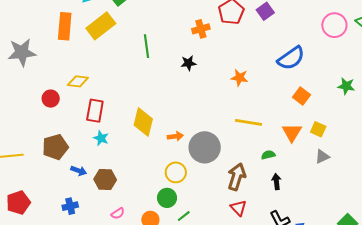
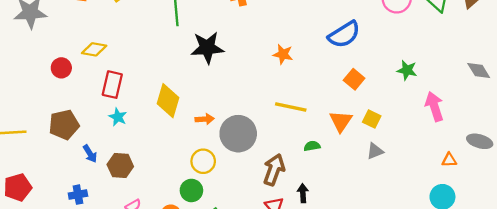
black star: (188, 63) -> (207, 48), moved, size x1.8
blue arrow: (79, 171) -> (90, 154), turned 35
black arrow: (276, 181) -> (303, 193), moved

